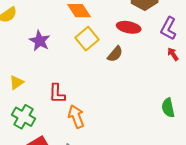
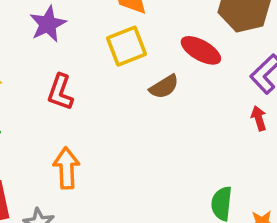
red L-shape: (57, 94) -> (60, 92), moved

